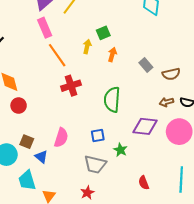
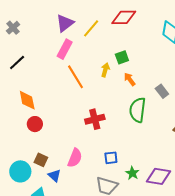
pink rectangle: (45, 28) -> (65, 49), turned 48
orange arrow: (112, 55) -> (130, 79), turned -56
red cross: (71, 86) -> (95, 119), moved
green semicircle: (112, 100) -> (138, 110), moved
purple diamond: (145, 126) -> (158, 176), moved

